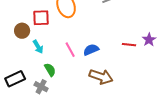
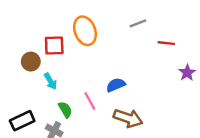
red line: (129, 45) -> (166, 43), moved
pink line: (70, 50) -> (90, 101), moved

